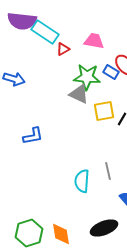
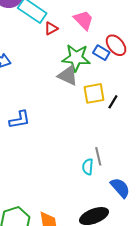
pink trapezoid: (94, 41) -> (84, 20), turned 35
cyan semicircle: (82, 181) -> (88, 167), moved, size x0.7

